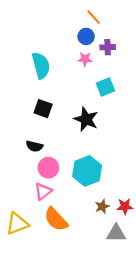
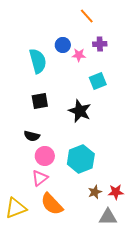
blue circle: (86, 36) -> (63, 45), moved
black square: (43, 109) -> (40, 101), turned -30

